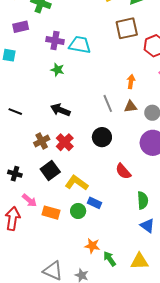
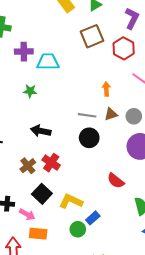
purple cross: (55, 41) -> (24, 52), moved
gray line: (108, 103) -> (87, 115), turned -48
black circle: (102, 137) -> (89, 138), moved
pink arrow: (30, 200) -> (27, 214), moved
blue rectangle: (95, 203) -> (93, 218), turned -56
orange rectangle: (51, 213) -> (38, 234), moved

